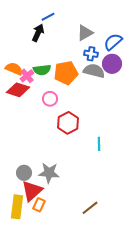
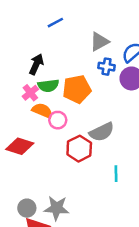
black arrow: (38, 33) -> (36, 64), moved
orange semicircle: (14, 69) -> (42, 111), moved
gray semicircle: (94, 71) -> (102, 132), moved, turned 140
red diamond: (18, 90) -> (20, 146), moved

